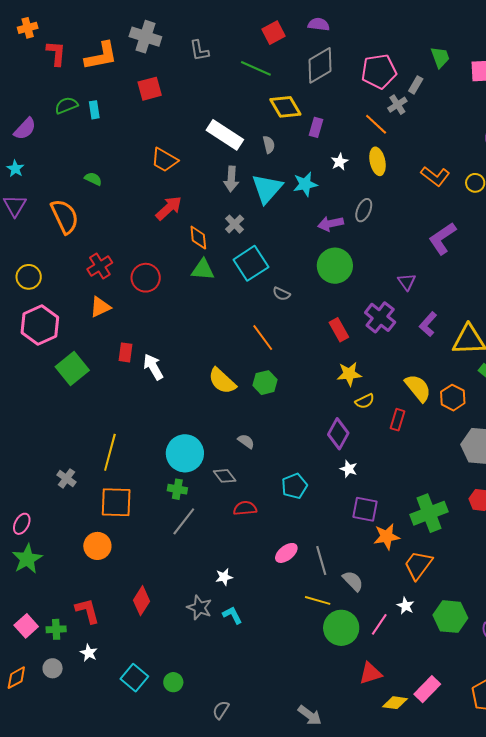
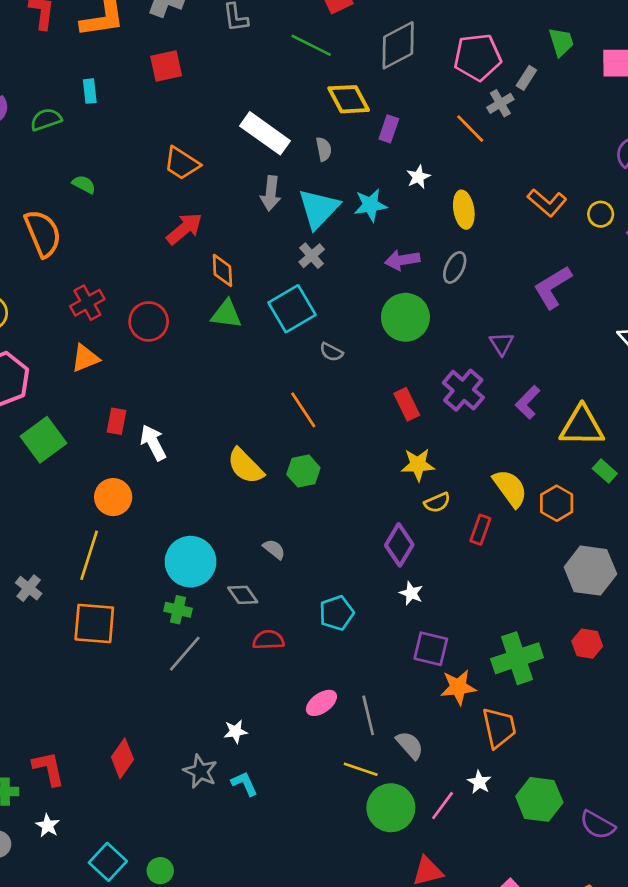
green semicircle: (66, 105) -> (46, 120), moved
yellow ellipse: (378, 161) -> (464, 210), moved
gray ellipse: (364, 210) -> (455, 267), moved
gray cross: (235, 224) -> (312, 256), moved
orange circle: (97, 546) -> (113, 497), moved
orange trapezoid: (418, 565) -> (499, 728), turned 128

